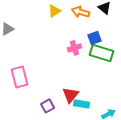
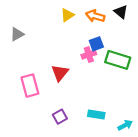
blue square: (94, 38) -> (96, 44), moved
red triangle: (70, 95) -> (60, 73), moved

